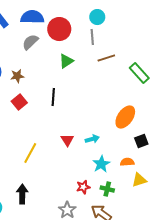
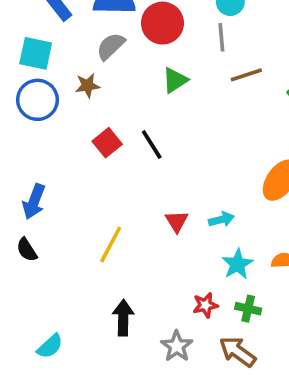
brown star: (17, 76) -> (87, 86), moved
black line: (53, 97) -> (152, 144), turned -36
red square: (19, 102) -> (107, 143), moved
black arrow: (22, 194) -> (123, 318), moved

